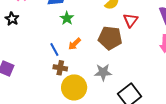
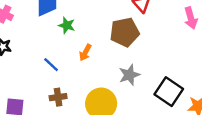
blue line: (54, 50) -> (51, 65), moved
brown cross: (60, 68) -> (58, 97), moved

